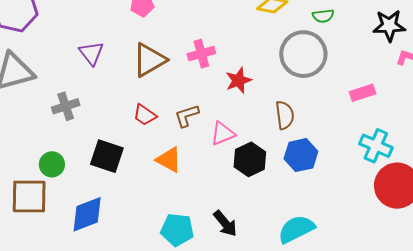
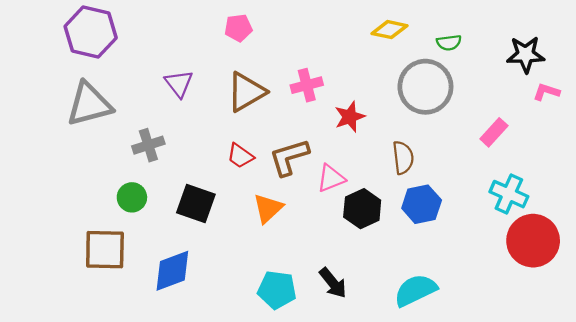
pink rectangle: (363, 93) -> (494, 132), turned -30
brown L-shape: (187, 116) -> (289, 157), size x1.4
orange triangle: (169, 160) -> (268, 208), turned 48
green circle: (52, 164) -> (132, 197), moved

